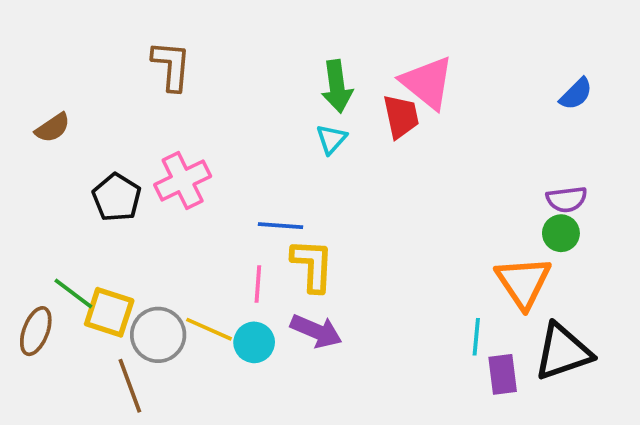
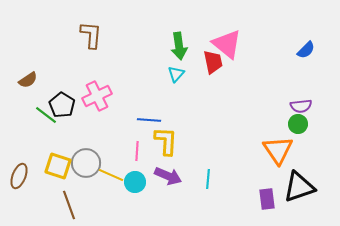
brown semicircle: (53, 128) -> (28, 80), moved
green line: (73, 293) -> (46, 115), moved
gray circle: (158, 335) -> (86, 163), moved
cyan line: (476, 337) -> (208, 179), moved

